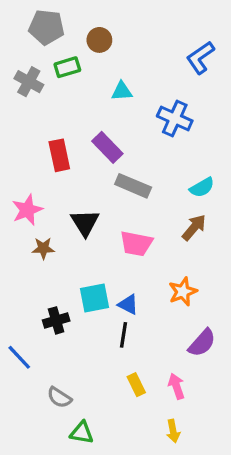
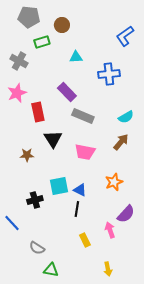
gray cross: (29, 82) -> (19, 61), moved
blue cross: (175, 118) -> (109, 74), turned -30
red rectangle: (59, 155) -> (38, 112), moved
pink star: (27, 210) -> (17, 93), moved
pink arrow: (176, 386) -> (110, 230), moved

